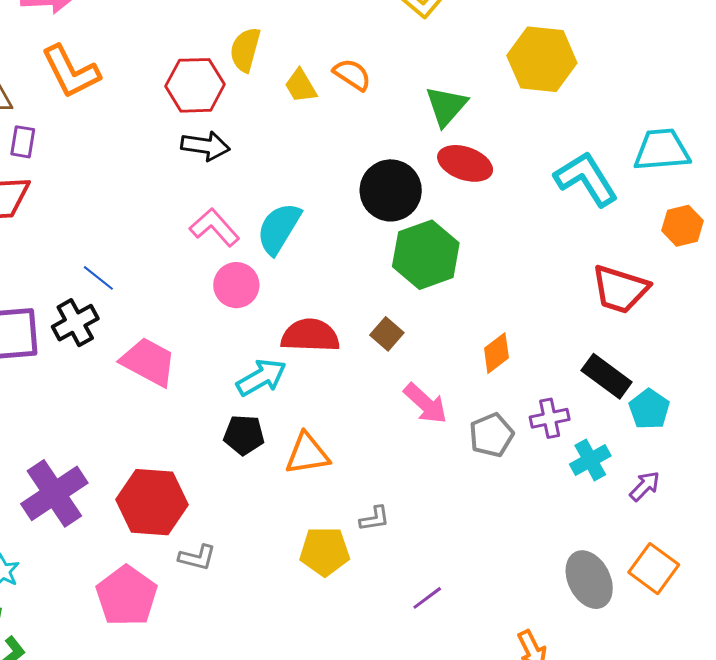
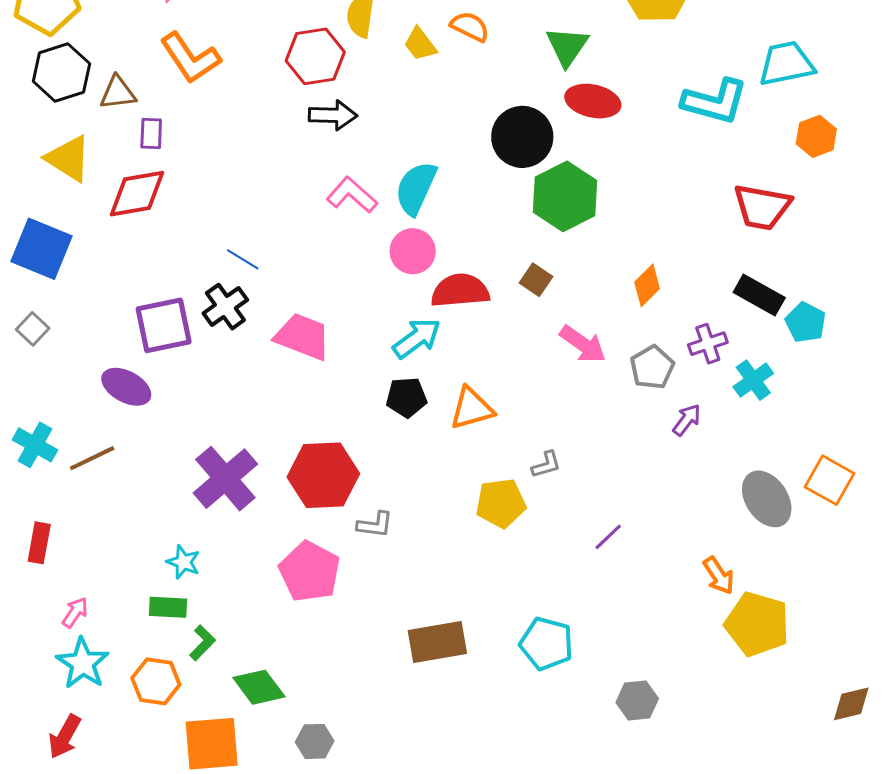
cyan L-shape: (586, 179) -> (715, 102), turned 144
pink circle: (236, 285) -> (413, 251), moved
purple arrow: (645, 486) -> (687, 420), moved

